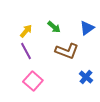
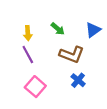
yellow arrow: (26, 31) -> (28, 33), turned 136
blue cross: (86, 77) -> (78, 80), moved

